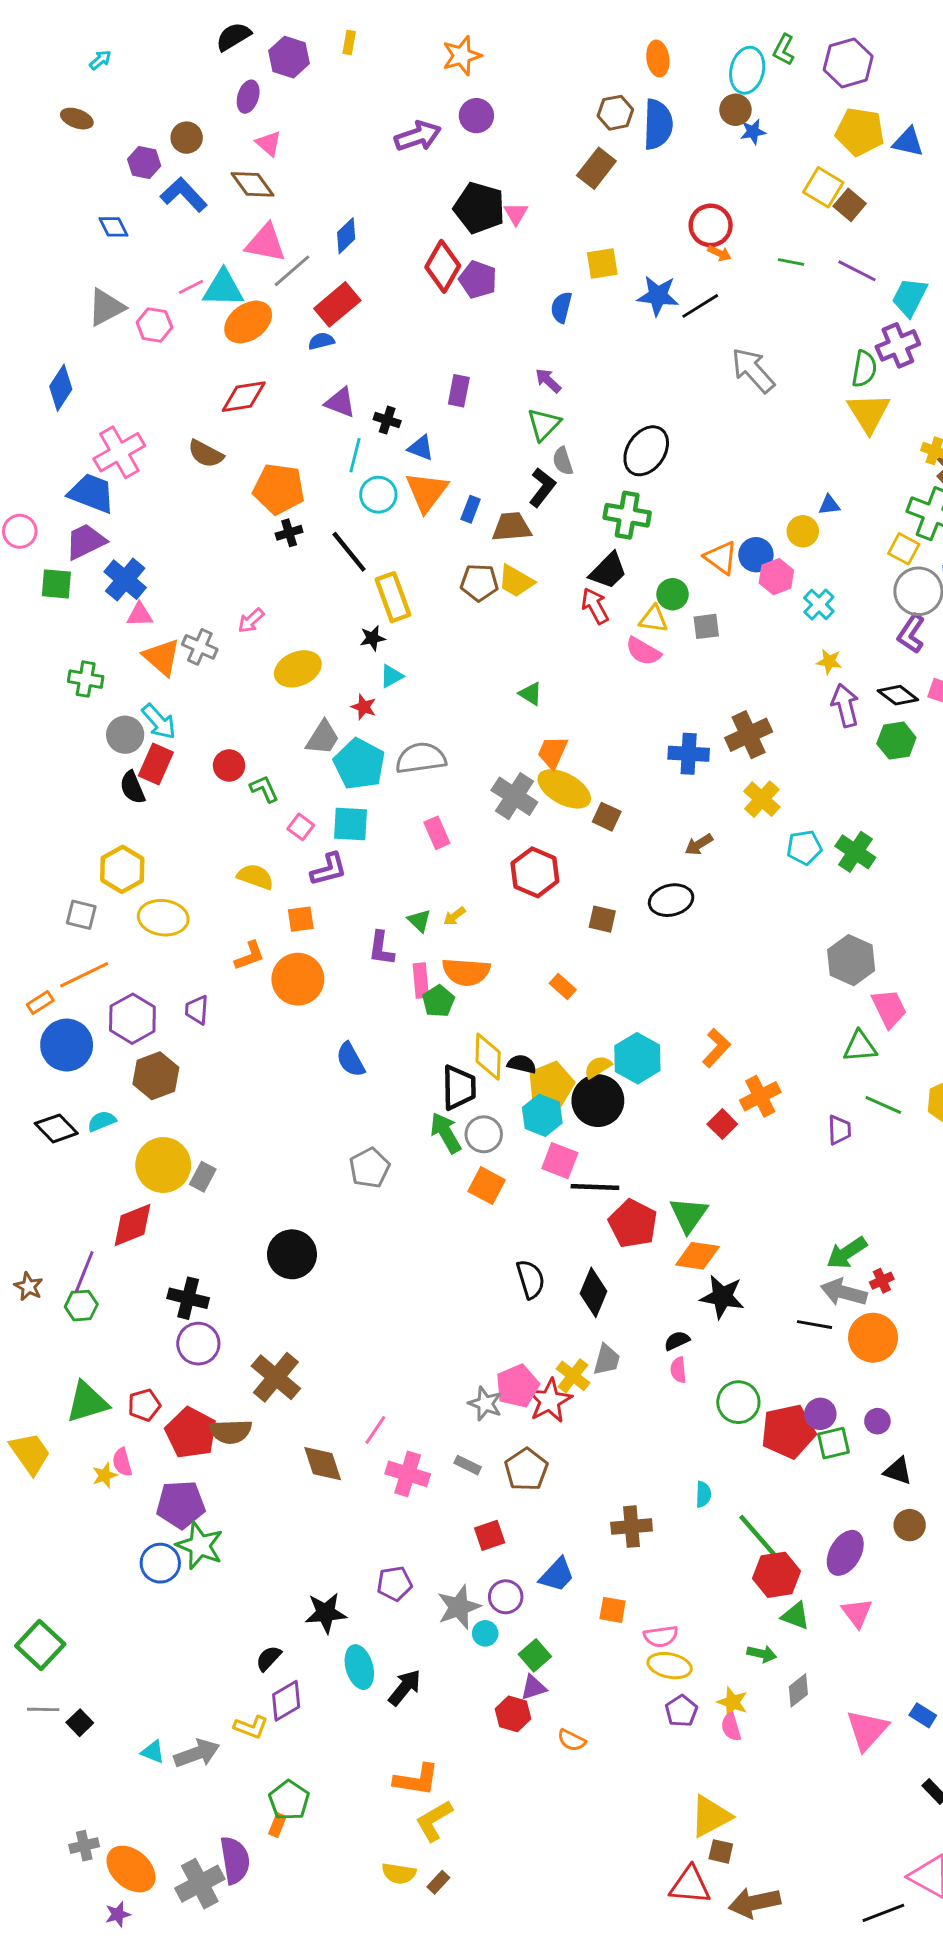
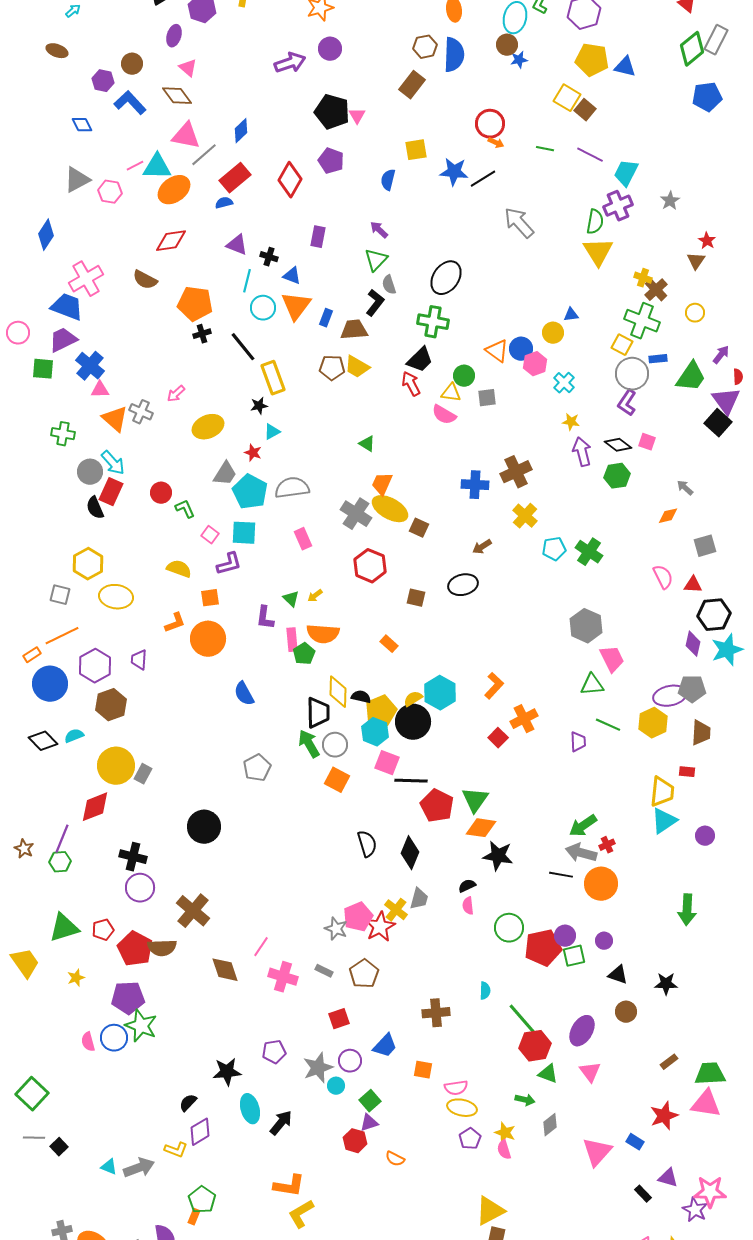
red diamond: (443, 266) -> (290, 180), moved
pink semicircle: (122, 1462) -> (88, 1042), moved

